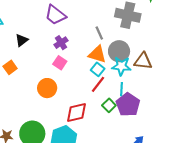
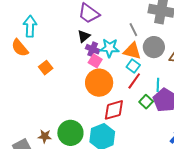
black triangle: (22, 40) -> (84, 36), moved
purple cross: (61, 43) -> (93, 49), moved, turned -32
cyan star: (121, 66) -> (110, 48), moved
orange circle: (47, 88) -> (99, 83), moved, size x1.4

